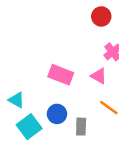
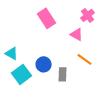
pink rectangle: (61, 75) -> (47, 18), moved, turned 36

